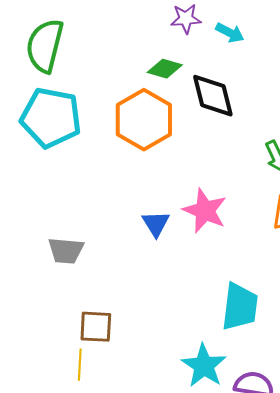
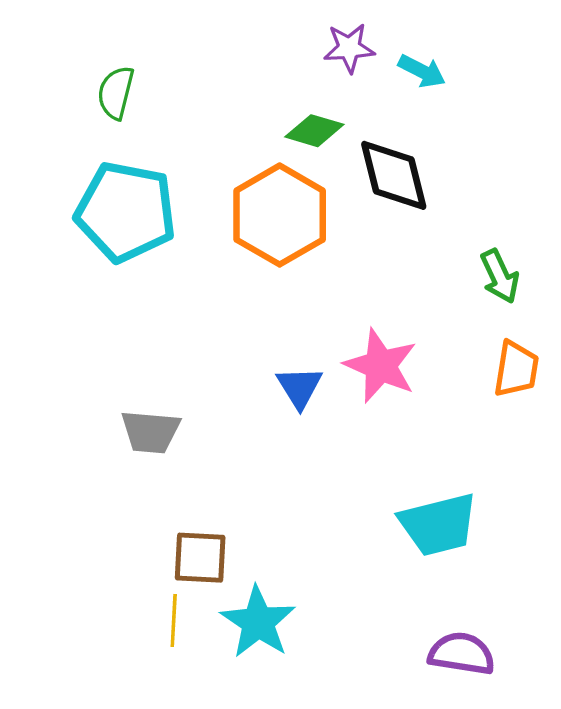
green semicircle: (45, 46) -> (116, 93), size x0.6
cyan trapezoid: (240, 307) -> (438, 524), turned 69
cyan star: (204, 366) -> (258, 622), moved

